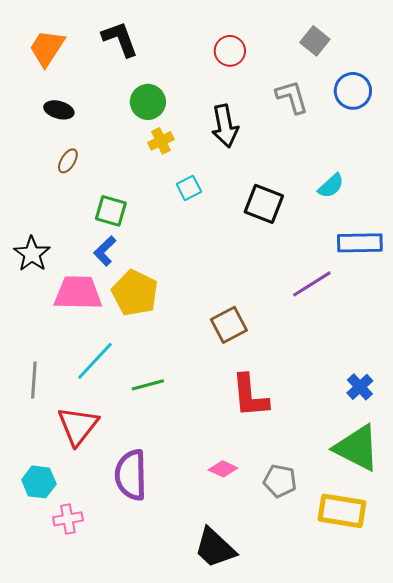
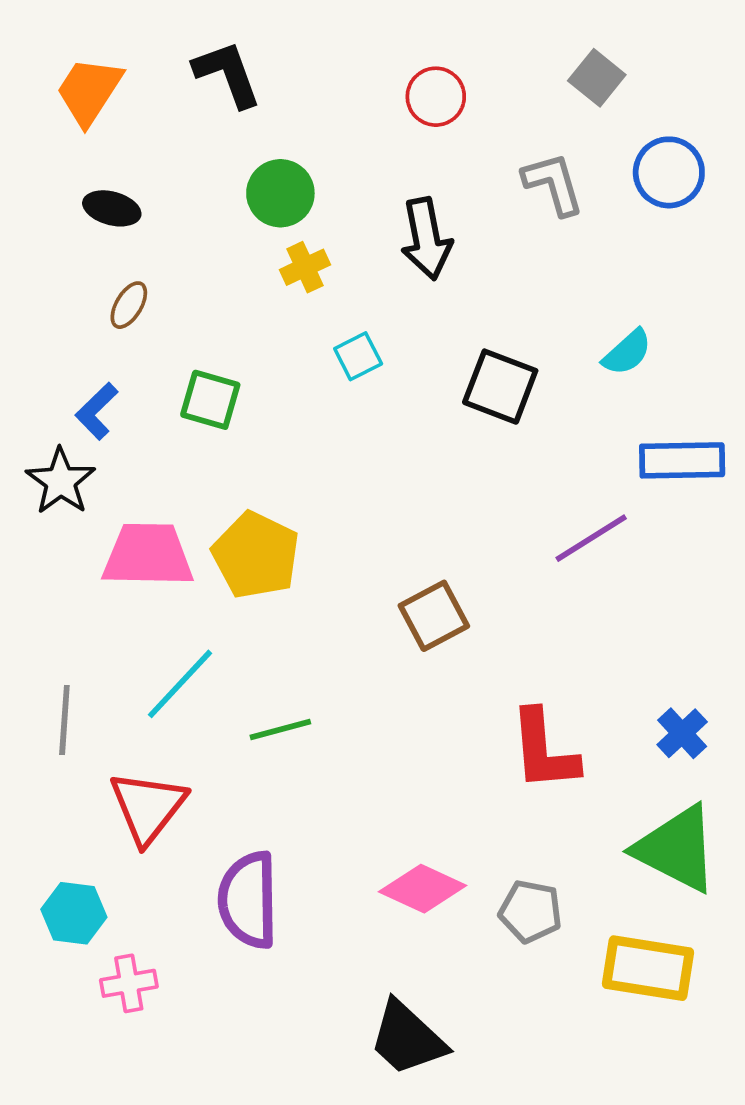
blue L-shape: (105, 251) -> (97, 411), moved
red L-shape: (250, 396) -> (544, 750), moved
pink diamond: (223, 469) -> (423, 889), size x1.5

